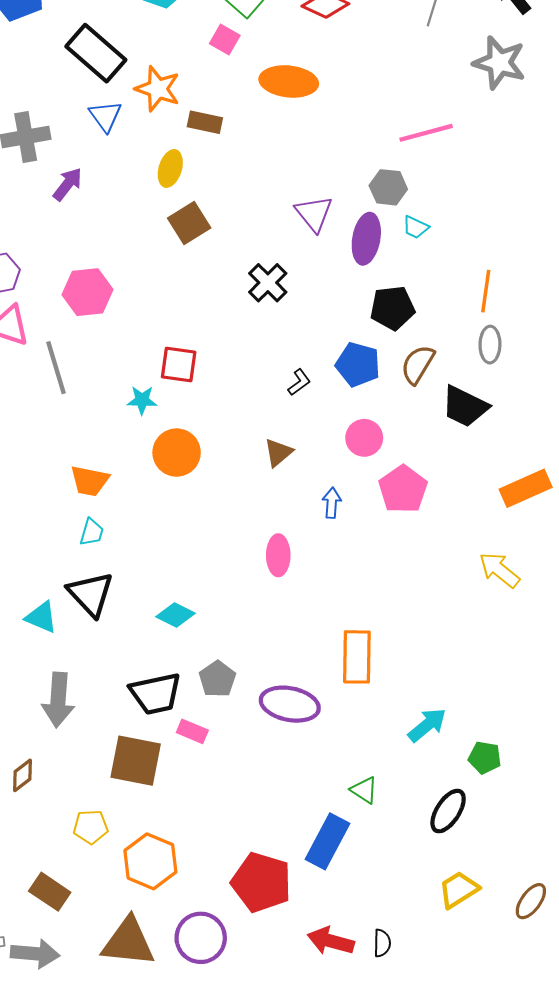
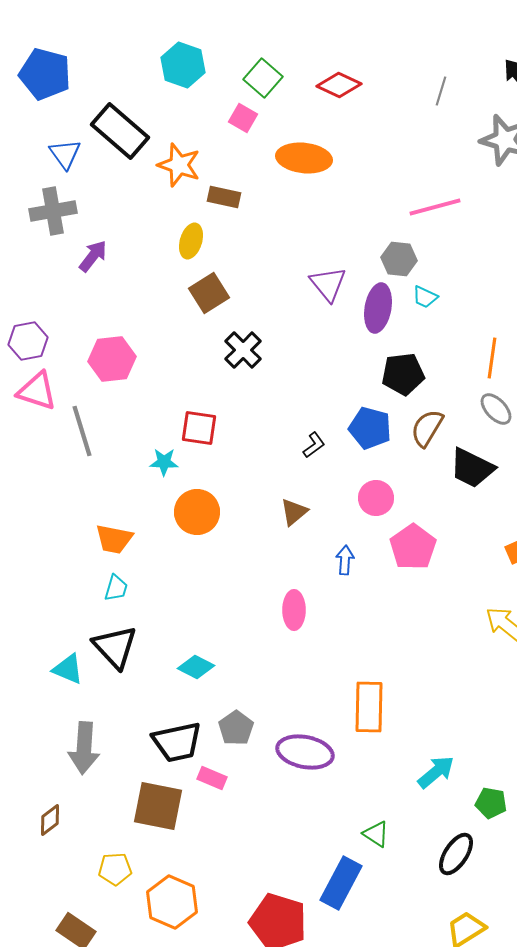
blue triangle: (105, 116) -> (65, 154), moved
black cross: (268, 283) -> (243, 350), moved
gray ellipse: (490, 345) -> (496, 409), turned -44

